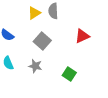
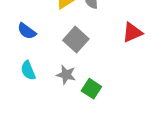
green square: (69, 74) -> (91, 89), moved

